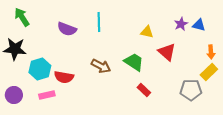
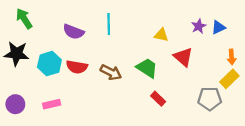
blue triangle: (199, 25) -> (218, 27), turned -40
cyan hexagon: (40, 69) -> (49, 64), moved
red semicircle: (64, 77) -> (77, 67), moved

